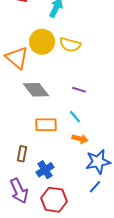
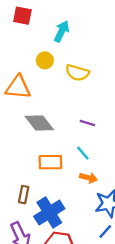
yellow circle: (42, 42) -> (45, 60), moved, size x0.6
orange triangle: (17, 58) -> (18, 87), turned -35
blue cross: (45, 170) -> (49, 212), size x1.5

